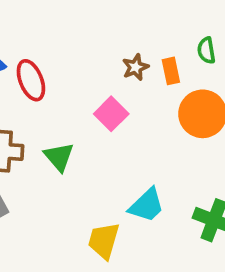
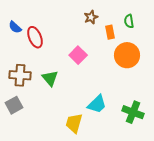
brown star: (135, 67) -> (91, 17), moved

